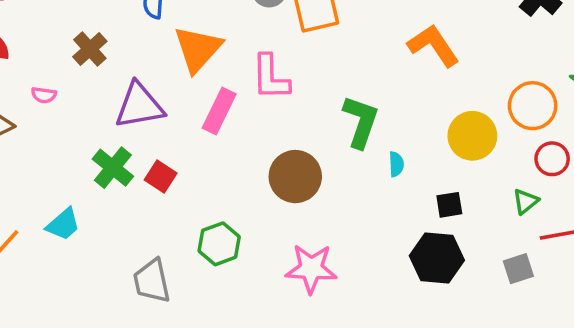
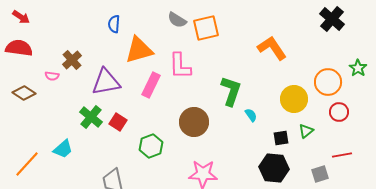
brown cross: (90, 49) -> (72, 60), moved
orange triangle: (198, 49) -> (139, 50), turned 32
cyan semicircle: (396, 164) -> (251, 115), turned -32
green triangle: (526, 201) -> (306, 131), moved
green hexagon: (219, 244) -> (151, 146), moved

